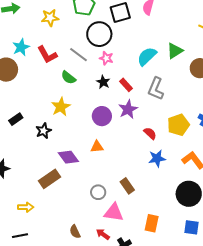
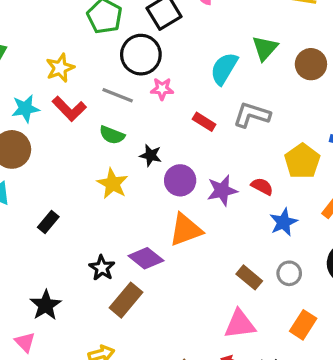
yellow star: (50, 18) -> (60, 68), moved
cyan star: (21, 47) -> (25, 109), turned 30
black star: (103, 82) -> (151, 155), moved
gray L-shape: (156, 89) -> (252, 115), turned 100
purple star: (128, 109) -> (222, 191), moved, turned 30
black star: (44, 131) -> (102, 268), moved
orange triangle: (97, 147) -> (186, 230), size x1.6
gray circle: (98, 192) -> (289, 273), moved
orange rectangle: (152, 223) -> (303, 325), turned 36

